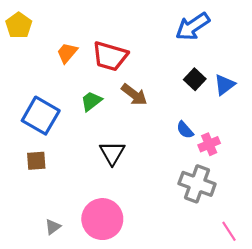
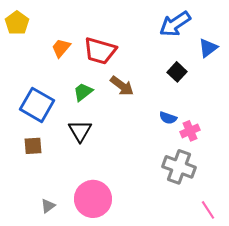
blue triangle: (225, 85) -> (208, 48), moved
blue semicircle: (185, 130) -> (168, 118), turned -30
black triangle: (112, 153) -> (80, 131), moved

